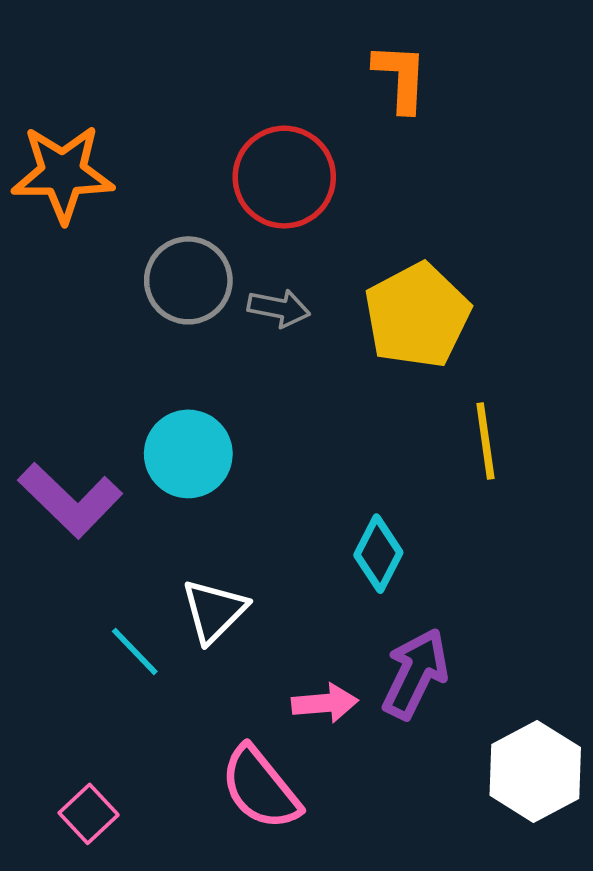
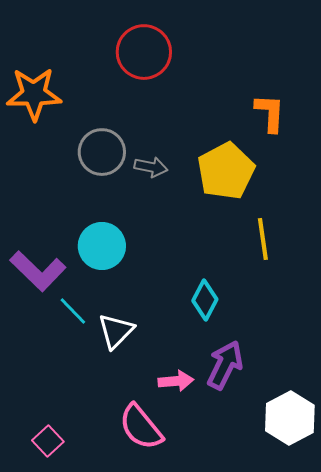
orange L-shape: (401, 77) -> (270, 113), moved
red circle: (284, 177) -> (144, 52), moved
cyan line: (135, 651) -> (73, 311), moved

